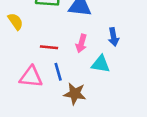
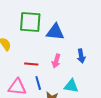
cyan triangle: (101, 64) -> (71, 86), moved

